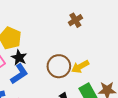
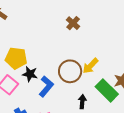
blue L-shape: (19, 74) -> (46, 86), moved

